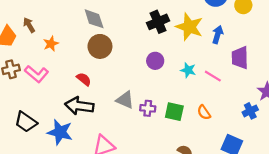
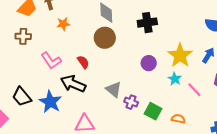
black cross: (158, 22) -> (147, 23), moved
yellow star: (189, 27) -> (180, 55), moved
pink L-shape: (37, 74) -> (51, 60), moved
orange semicircle: (204, 112) -> (178, 119), turned 120
black trapezoid: (26, 122) -> (22, 97), moved

